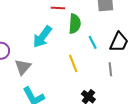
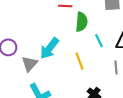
cyan arrow: (42, 37) -> (49, 48), moved

